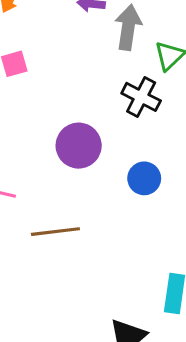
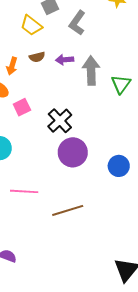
black cross: (141, 97) -> (60, 121), moved, turned 30

